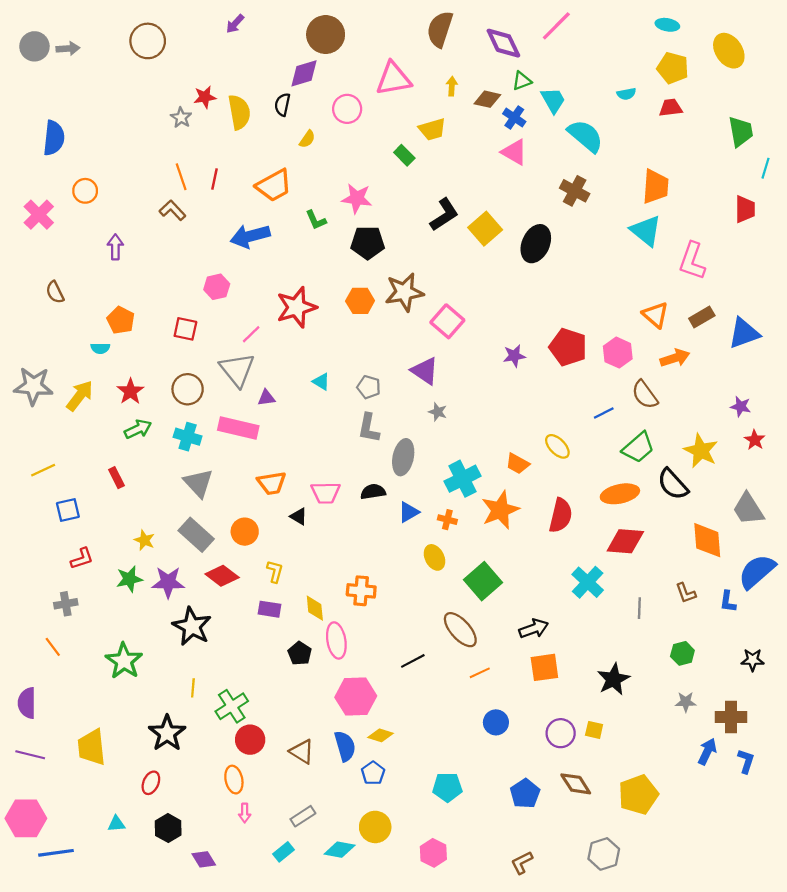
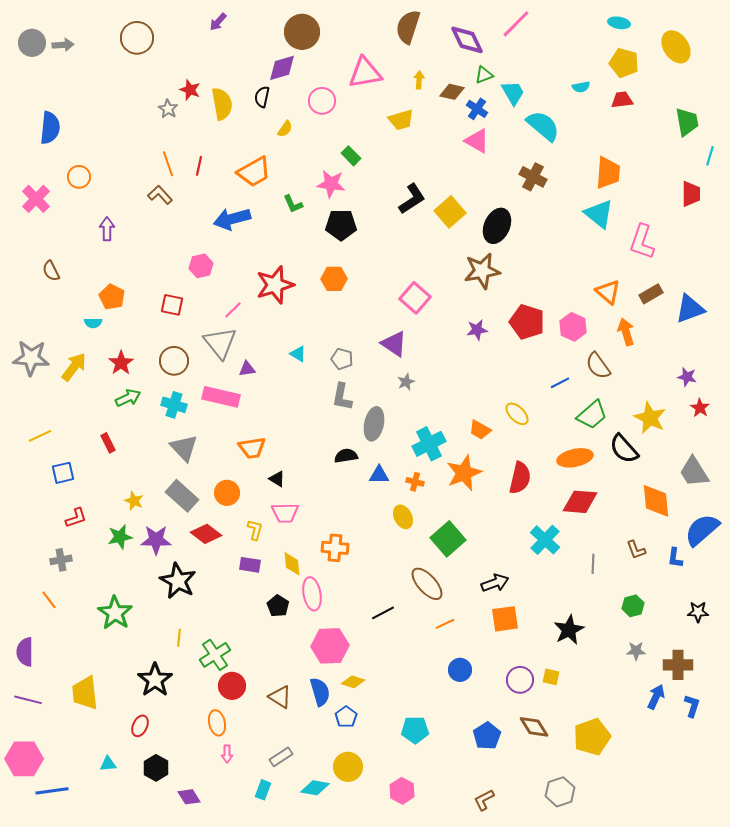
red star: (205, 97) -> (190, 90), turned 30
green rectangle: (404, 155) -> (351, 156), moved
brown star: (404, 292) -> (482, 271), moved
orange arrow: (675, 358) -> (626, 332), turned -88
gray star: (438, 412) -> (406, 382), turned 30
pink trapezoid: (326, 493) -> (285, 513), moved
blue triangle: (409, 512) -> (379, 475), turned 30
cyan rectangle: (284, 852) -> (263, 790), turned -30

